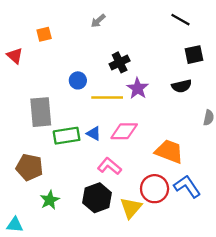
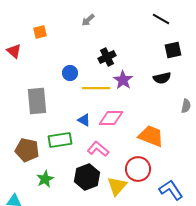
green rectangle: (67, 136) -> (60, 140), moved
blue L-shape: (187, 186) -> (171, 190), moved

